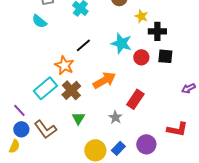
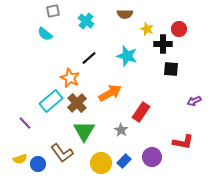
red circle: (141, 57) -> (179, 29), moved
green triangle: (78, 118) -> (84, 131), size x1.6
blue circle: (21, 129) -> (38, 164), moved
brown L-shape: (45, 129) -> (62, 153), moved
yellow semicircle: (14, 146) -> (20, 159), turned 48

